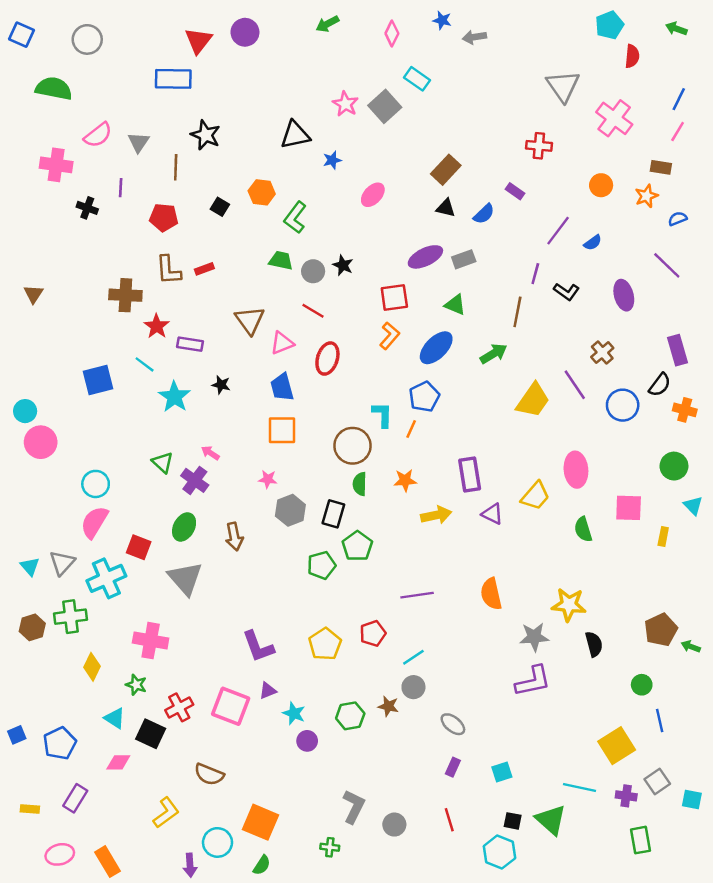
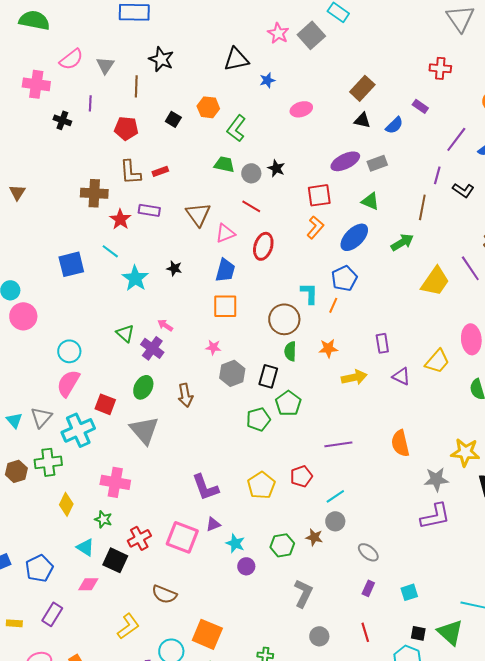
pink ellipse: (373, 195) -> (301, 109), turned 30
purple rectangle: (190, 344) -> (149, 210), moved
blue trapezoid: (282, 387) -> (225, 270), turned -150
purple rectangle: (470, 474) -> (382, 343), size x0.7
gray L-shape: (354, 807) -> (303, 593), moved

